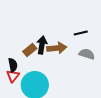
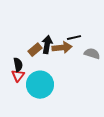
black line: (81, 33) -> (74, 38), moved

